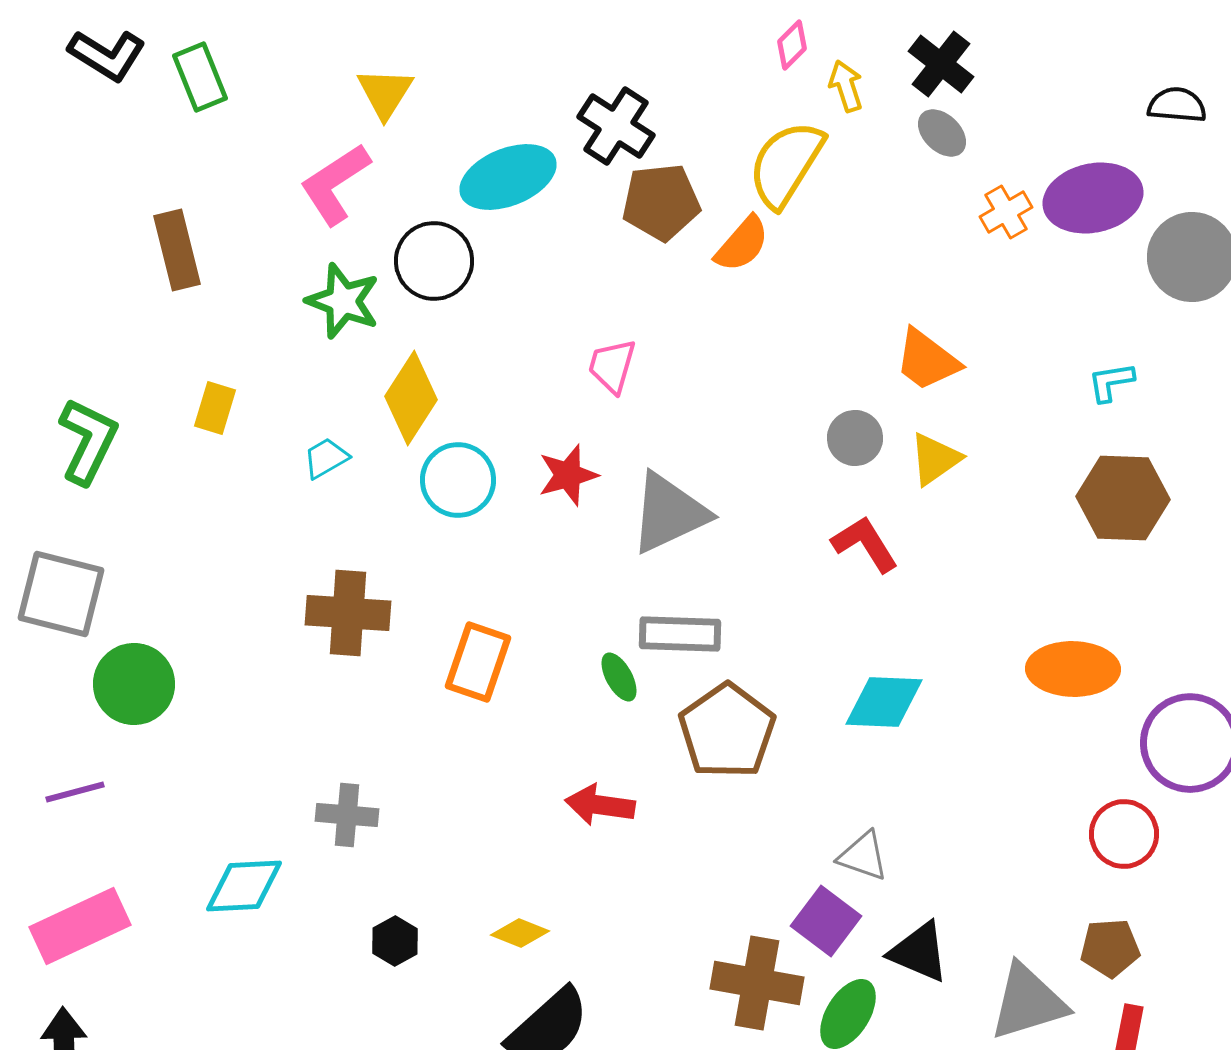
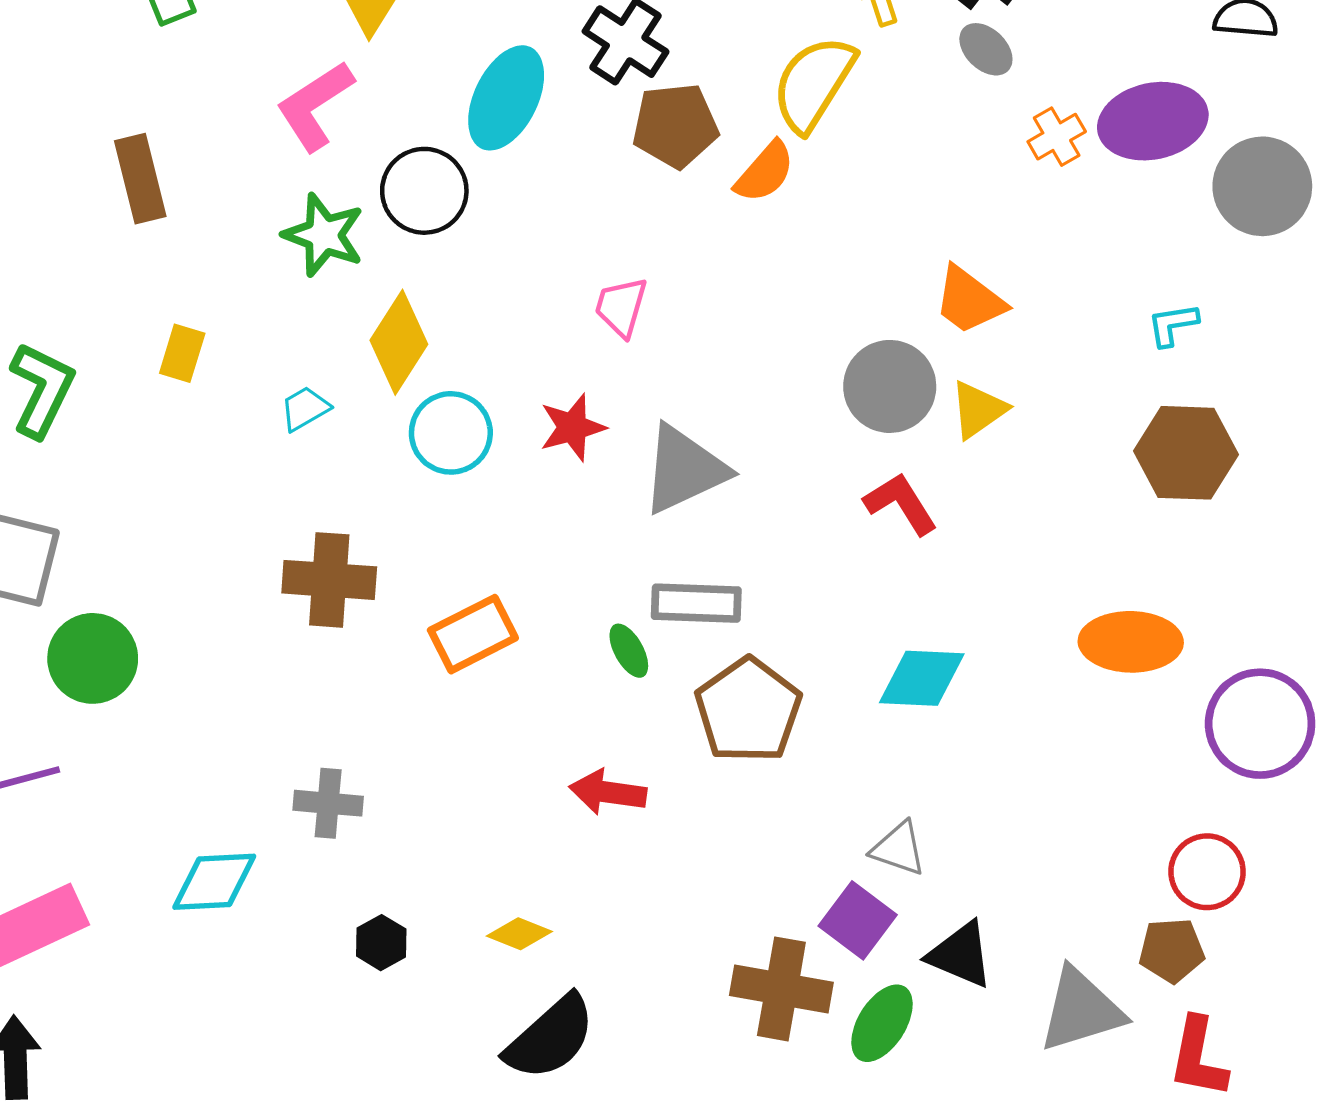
cyan ellipse: (508, 177) -> (506, 98), turned -42
gray circle: (855, 438) -> (890, 386), size x1.5
orange rectangle: (478, 662) -> (473, 634), turned 44
red circle: (1124, 834) -> (1207, 872), moved

